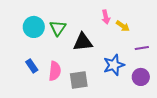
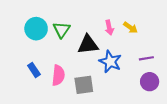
pink arrow: (106, 17) -> (109, 28), moved
purple line: (142, 48) -> (146, 58), moved
blue star: (114, 65) -> (110, 62), moved, turned -30

